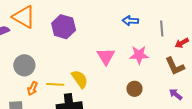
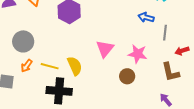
blue arrow: (130, 21) -> (146, 17), moved
brown circle: (135, 89) -> (127, 76), moved

